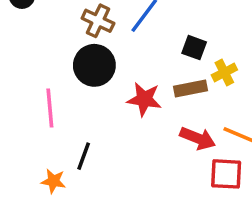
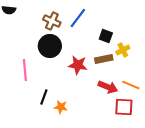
orange star: (53, 181) -> (61, 107), moved

